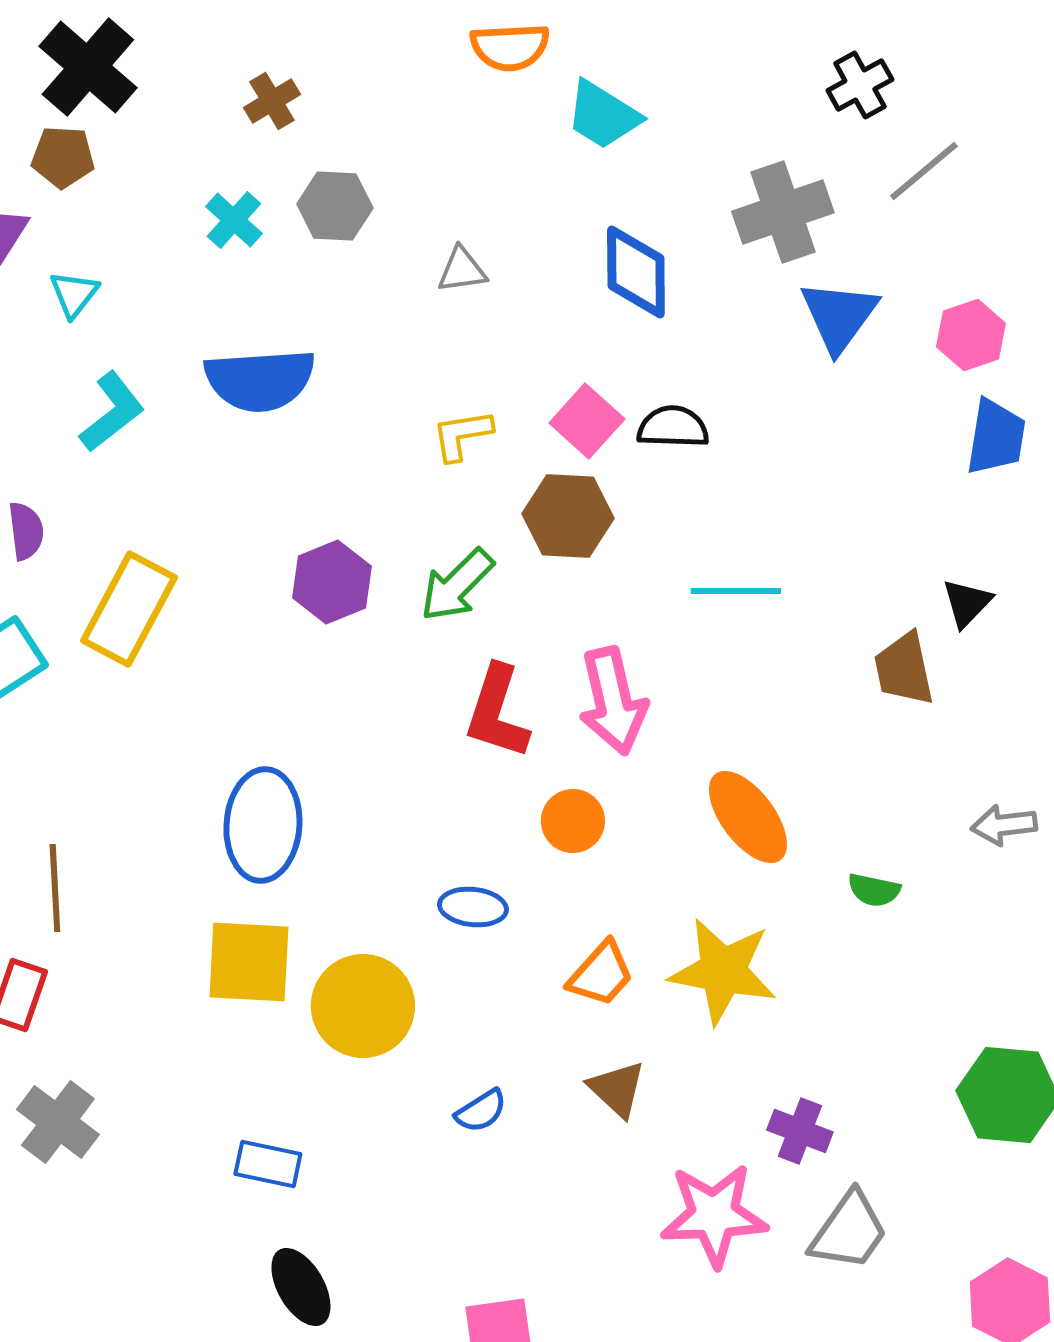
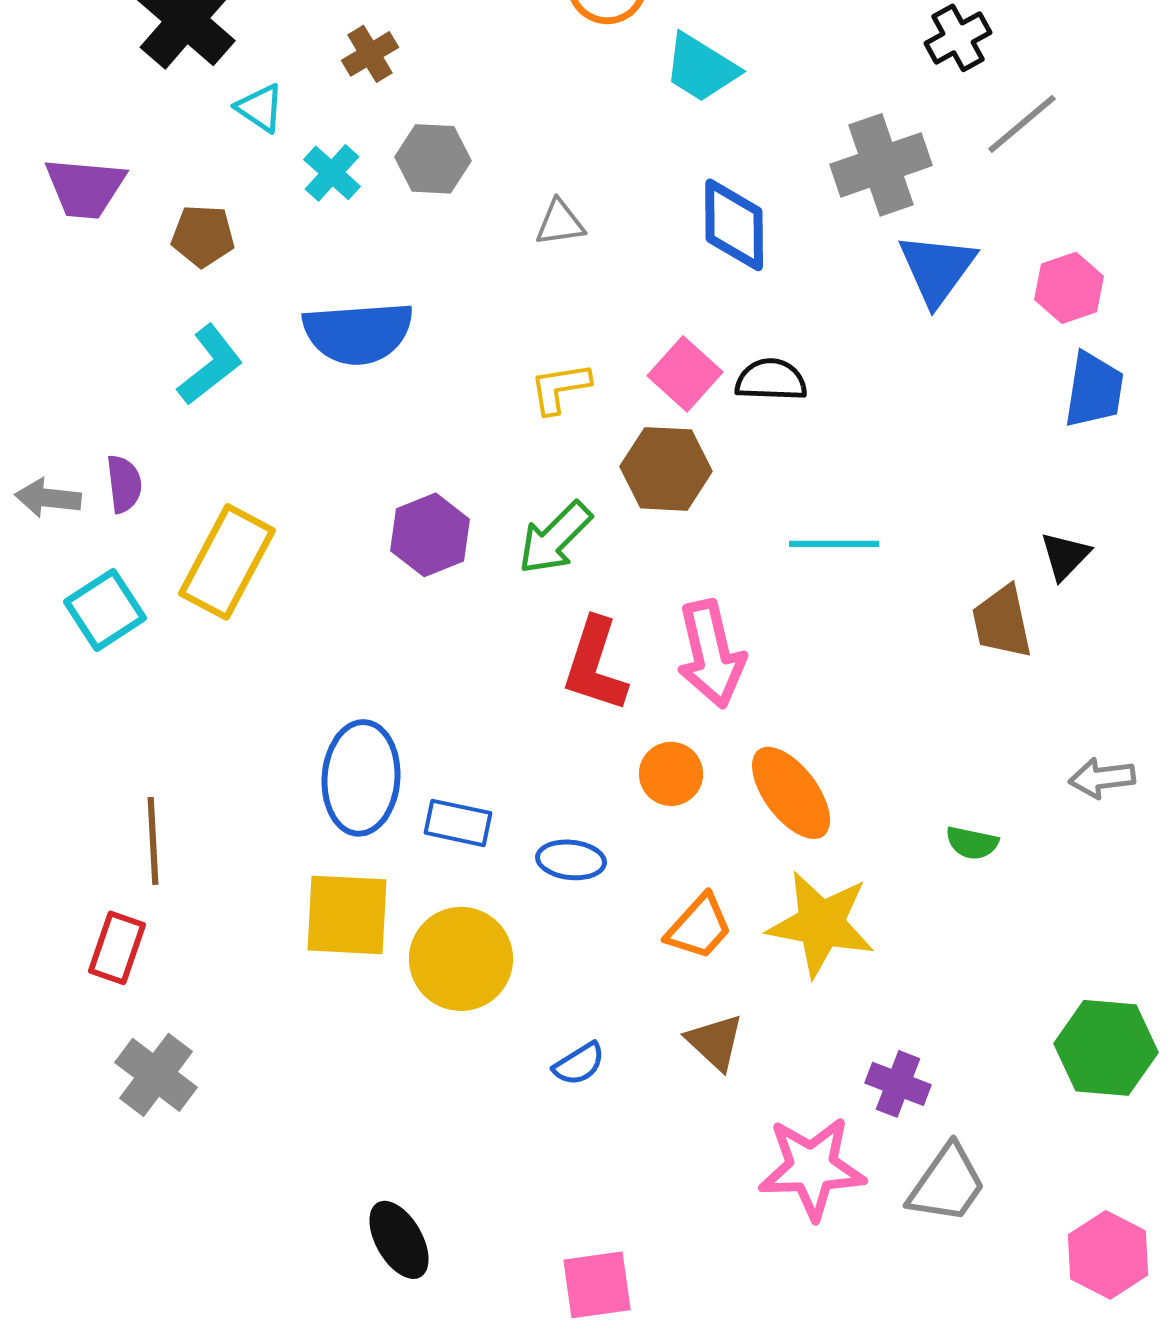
brown pentagon: (63, 157) -> (203, 236), moved
cyan triangle: (74, 294) -> (260, 108), moved, turned -34
orange ellipse: (748, 817) -> (791, 793), moved
blue rectangle: (268, 1164) -> (458, 823), moved

